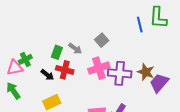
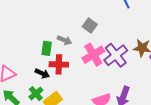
green cross: (25, 59) -> (36, 94), moved
purple cross: (120, 73) -> (116, 55), turned -30

